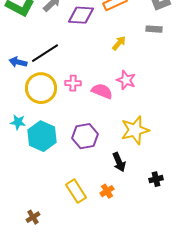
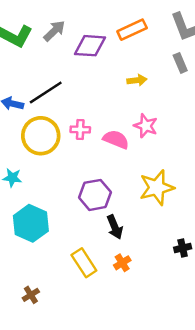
gray rectangle: (154, 29) -> (180, 63), turned 63
yellow arrow: (119, 43) -> (137, 80), turned 42
cyan hexagon: (42, 136) -> (31, 223), moved
black arrow: (119, 162) -> (115, 227), moved

